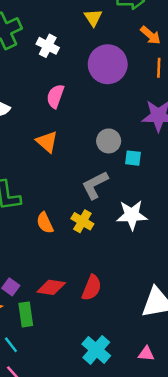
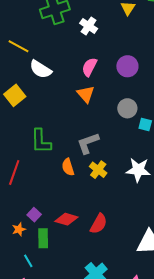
purple circle: (108, 64) -> (127, 66), moved, size x0.7
orange triangle: (47, 142) -> (86, 94), moved
gray L-shape: (95, 185) -> (88, 143), moved

